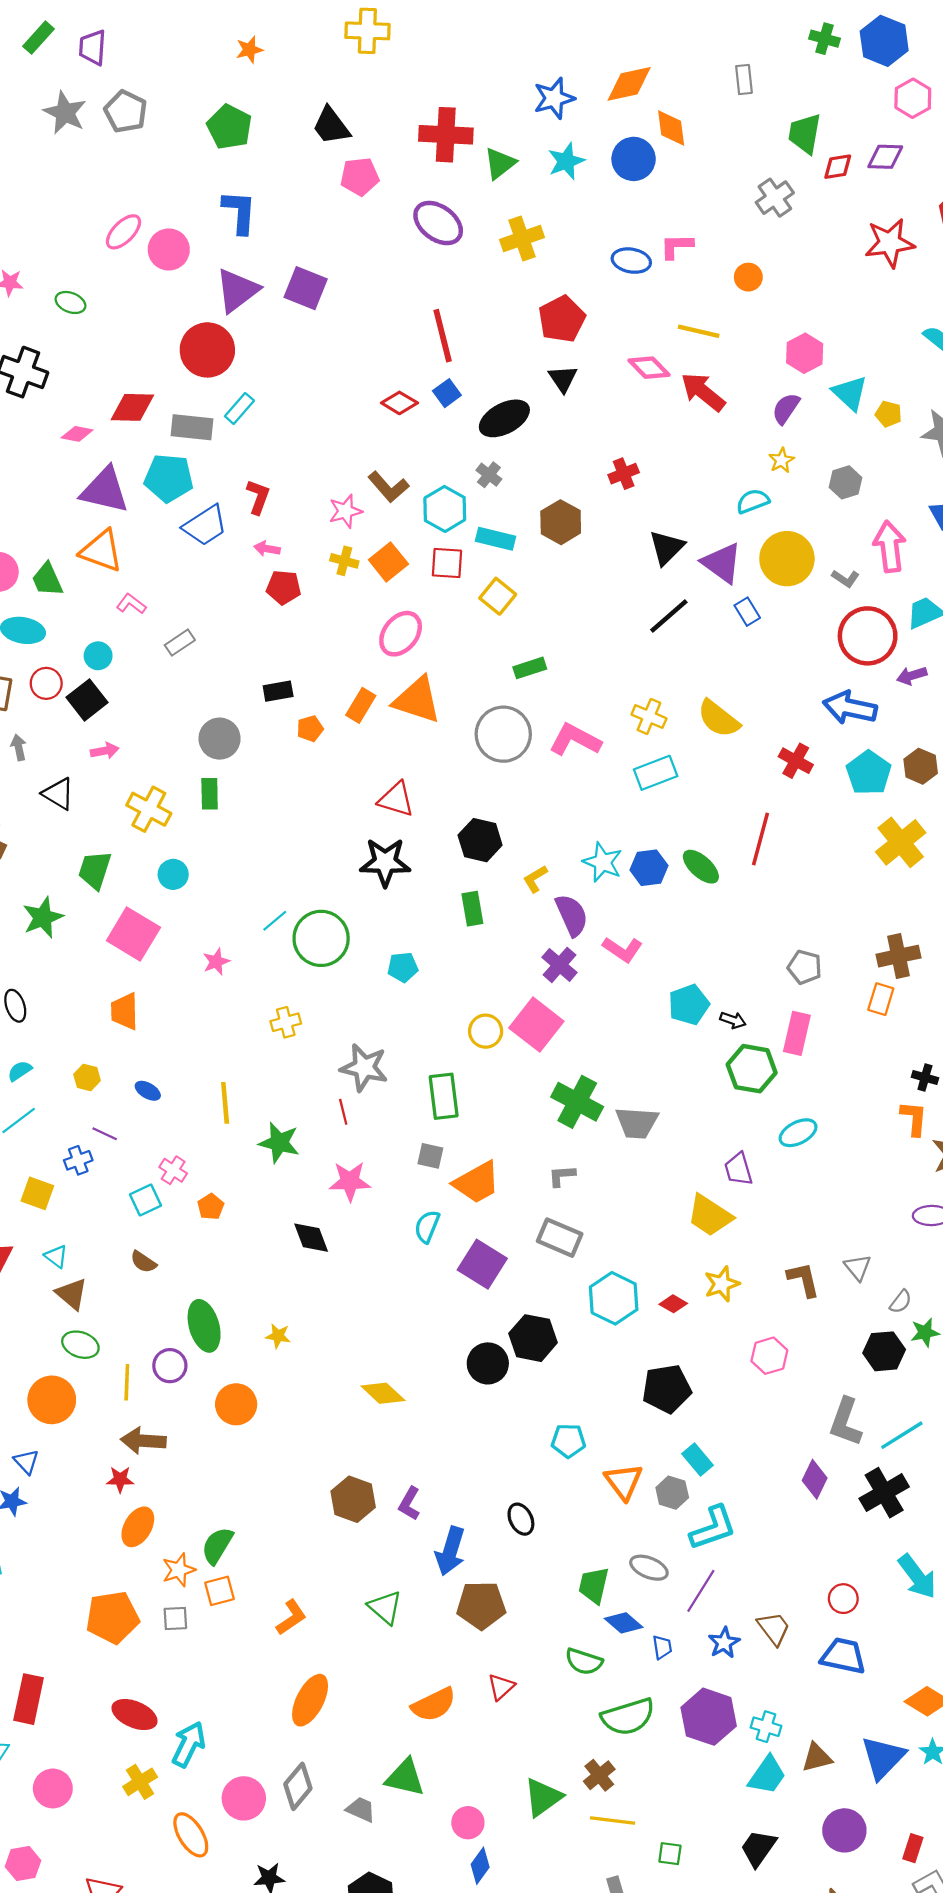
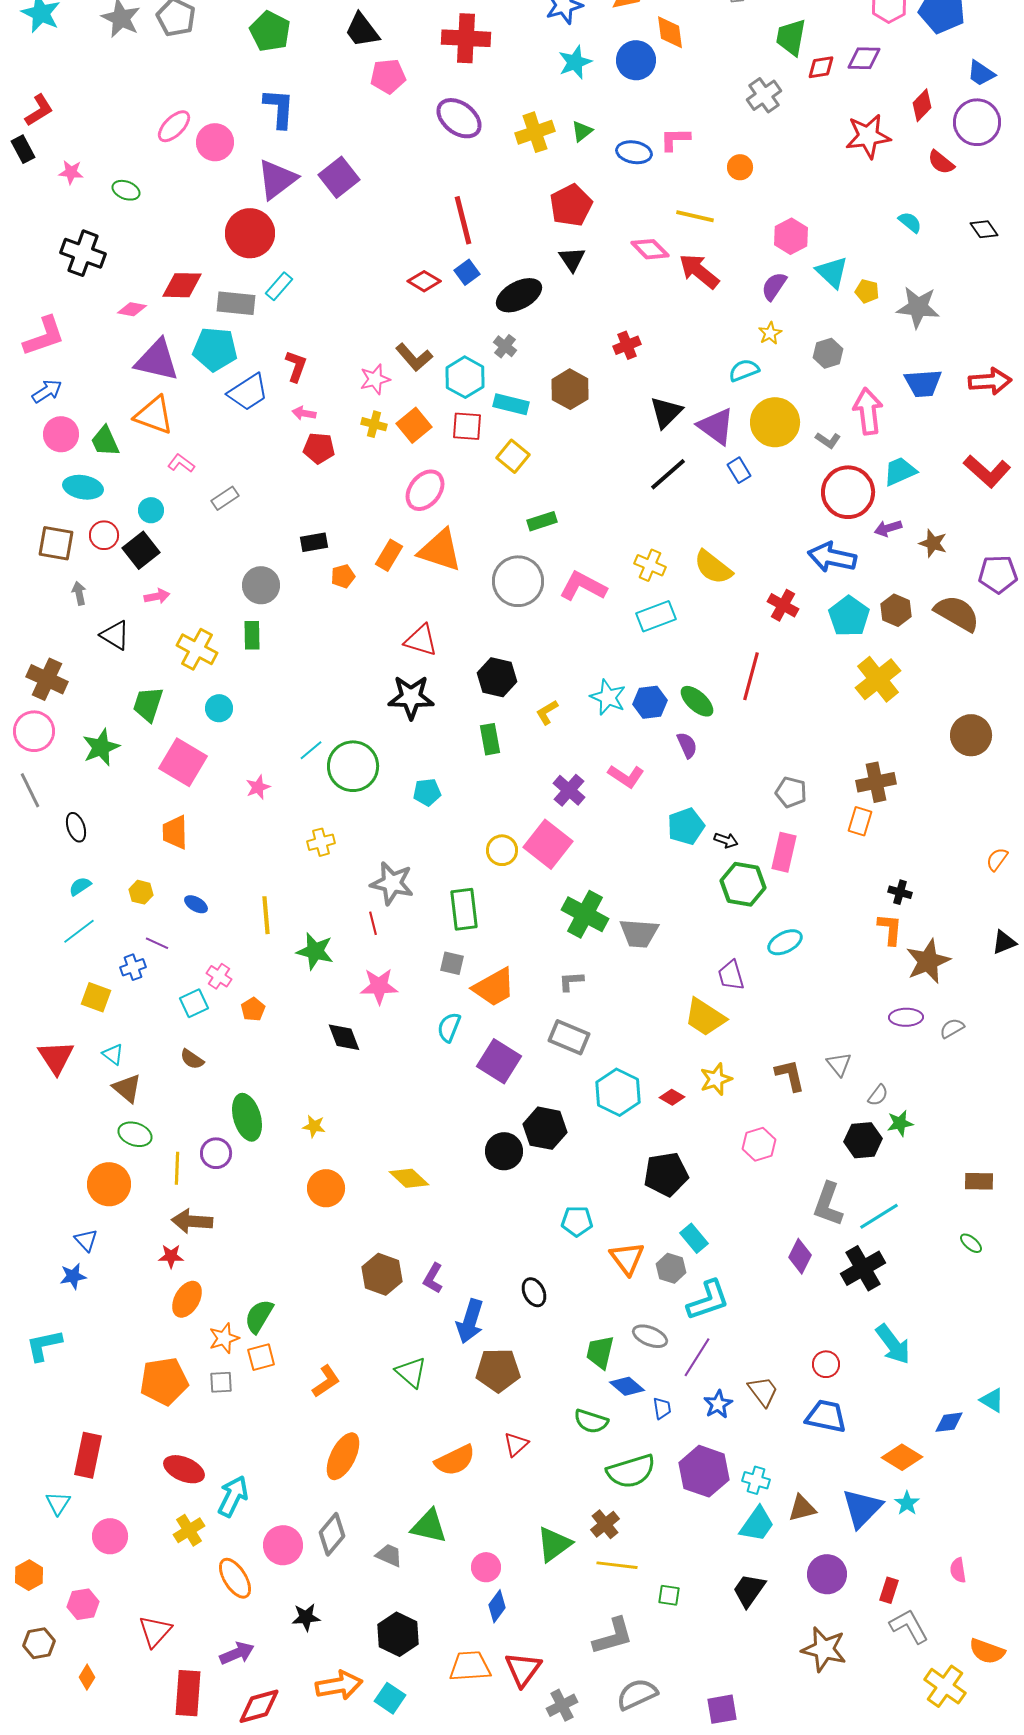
green triangle: (500, 163) -> (582, 131), moved, size x0.7
purple square: (306, 288) -> (339, 177), turned 30
purple semicircle: (572, 915) -> (687, 745), moved, size x0.7
orange circle: (236, 1404) -> (326, 1188), moved

